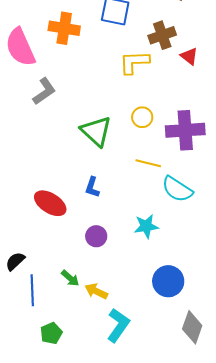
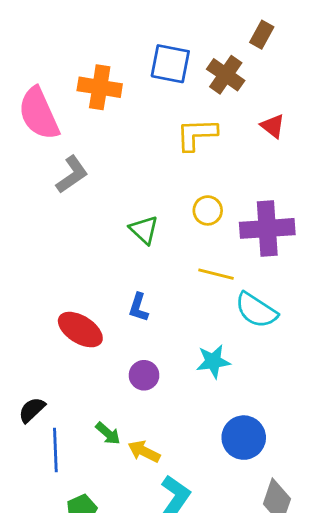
brown cross: (162, 35) -> (226, 75), moved, turned -36
green triangle: (96, 131) -> (144, 230), size x0.7

